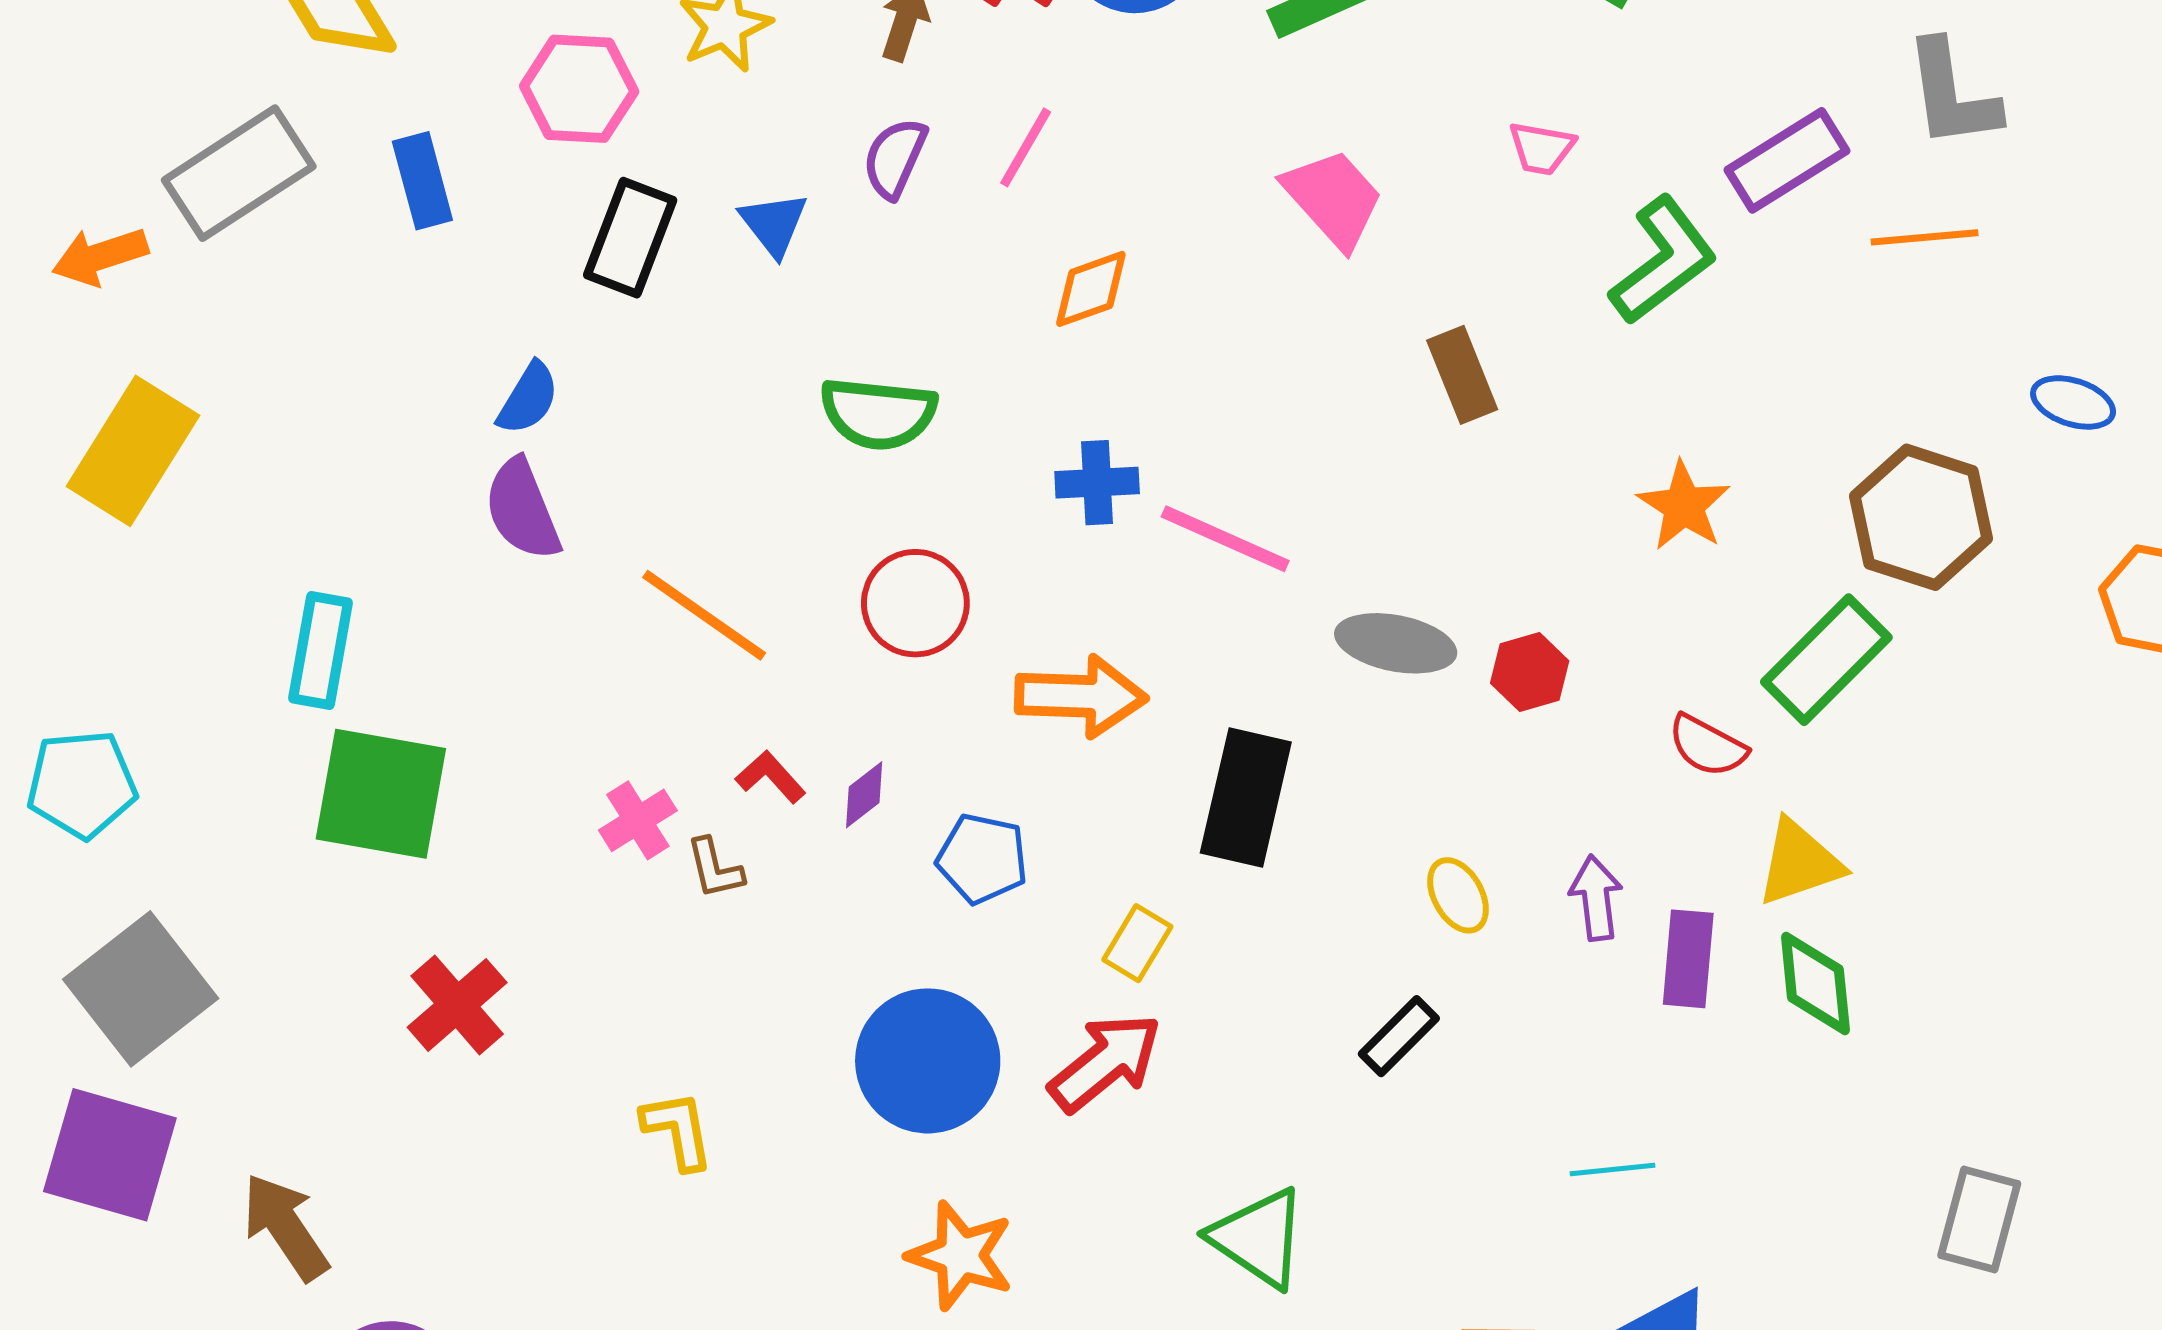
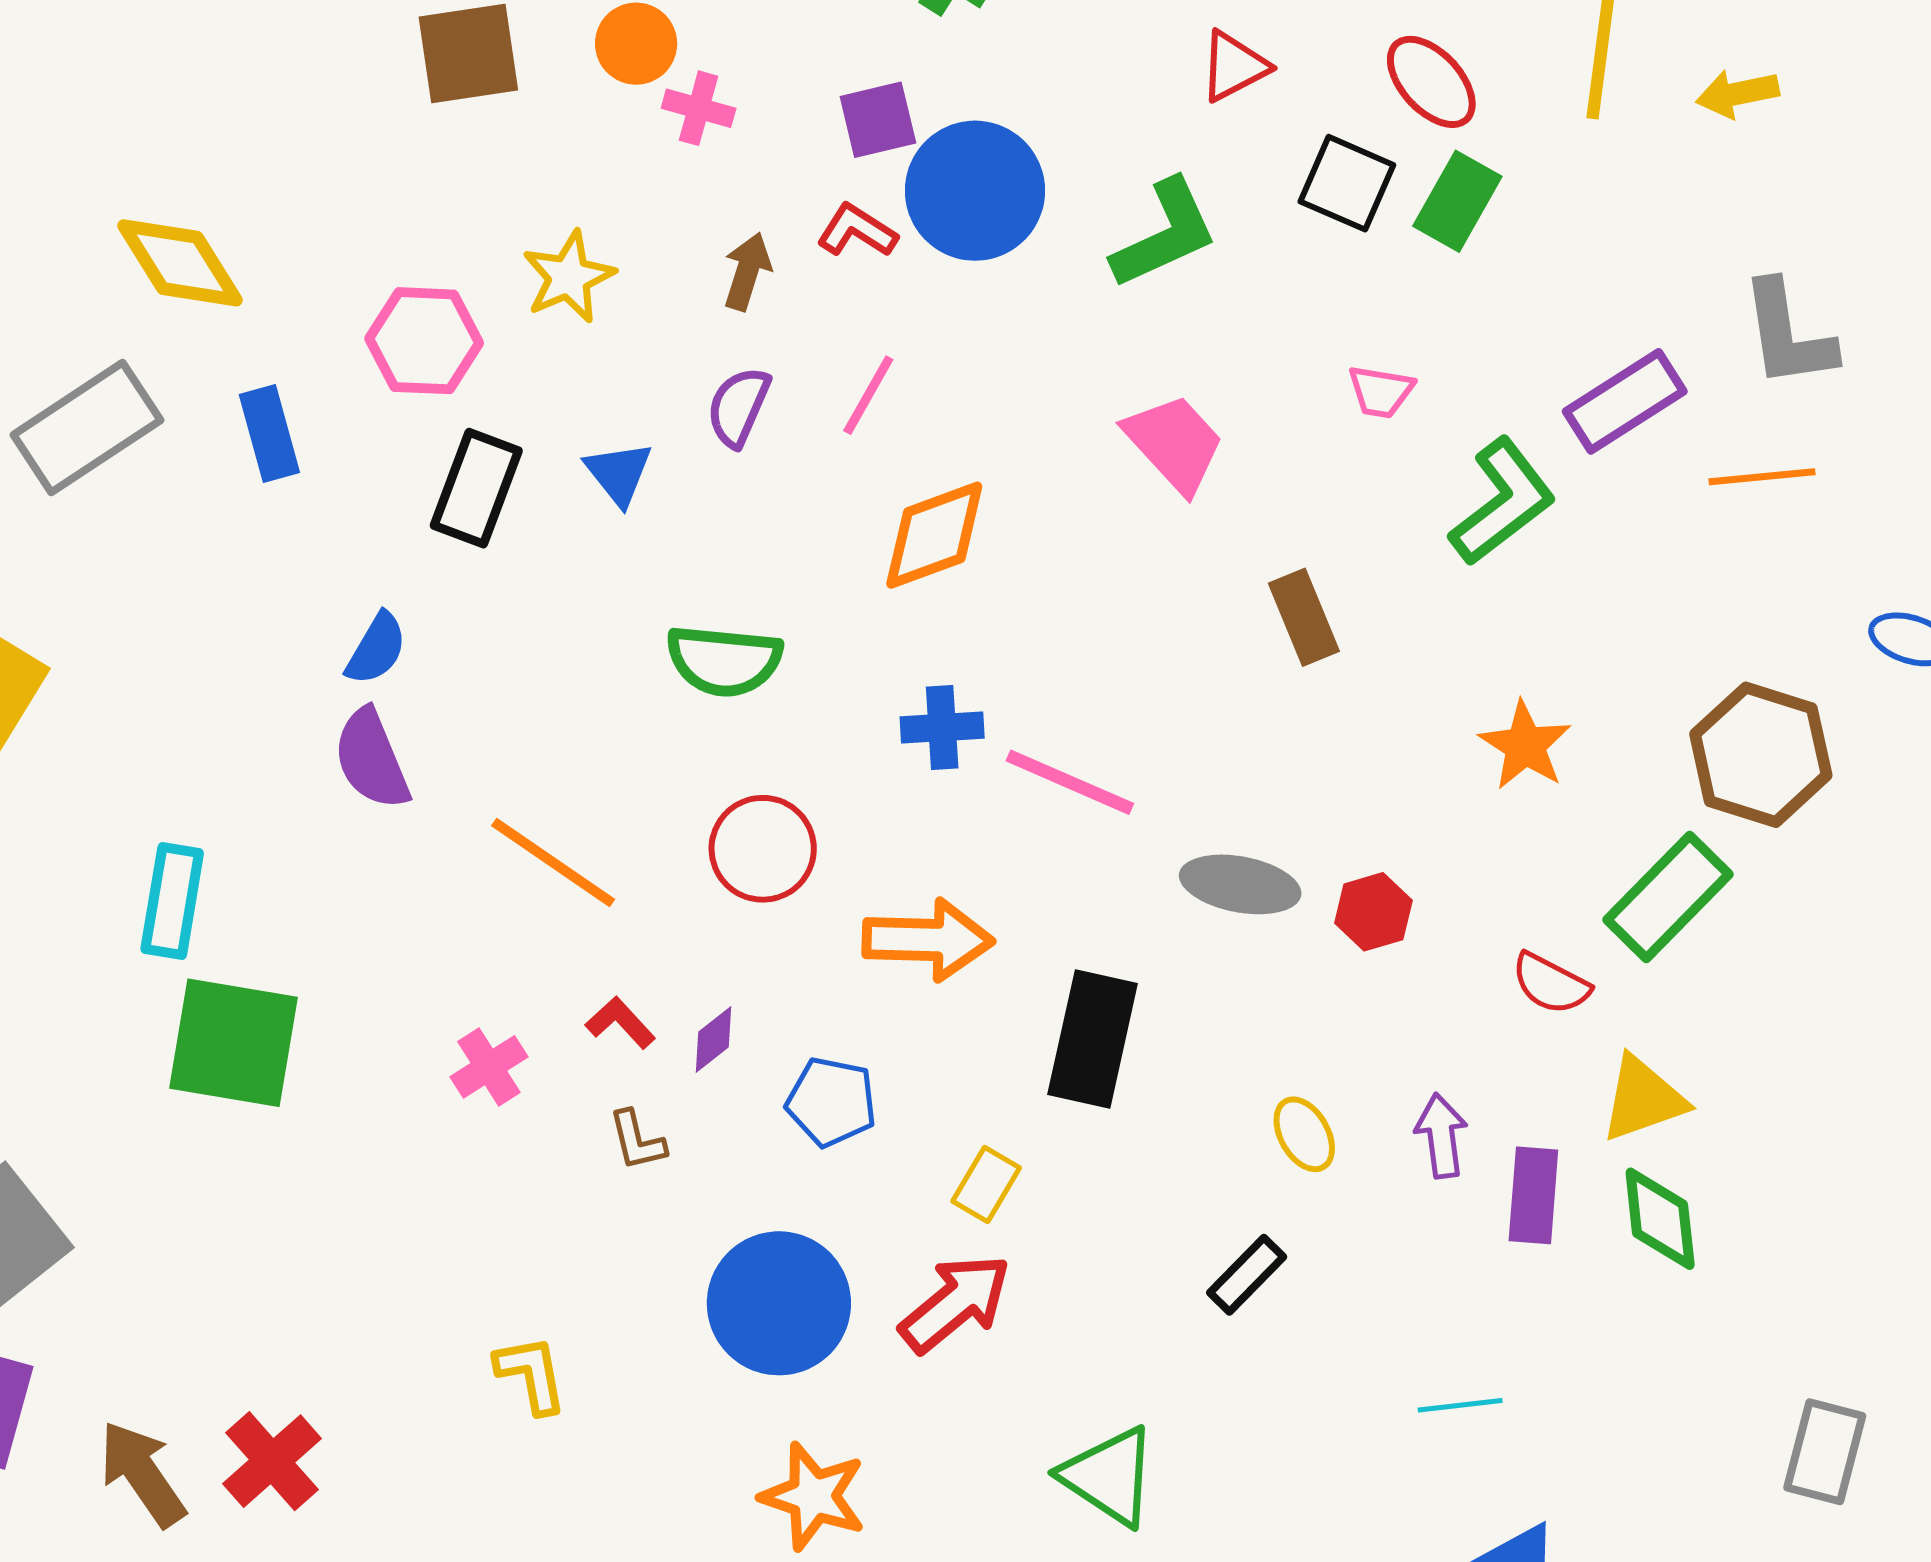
orange diamond: (1091, 289) -> (934, 535), size x1.4
brown L-shape: (715, 868) -> (637, 1140), moved
red cross: (457, 1005) -> (272, 1461), moved

